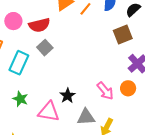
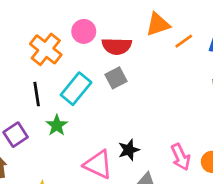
green star: (20, 99) -> (57, 125), moved

